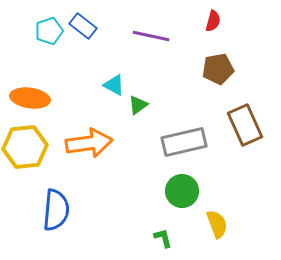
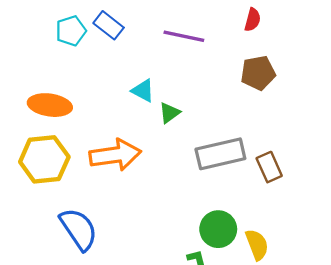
brown rectangle: (245, 125) -> (269, 167), moved, size x0.7
green circle: (182, 191) -> (218, 229), moved
blue semicircle: (56, 210) -> (79, 229), turned -39

